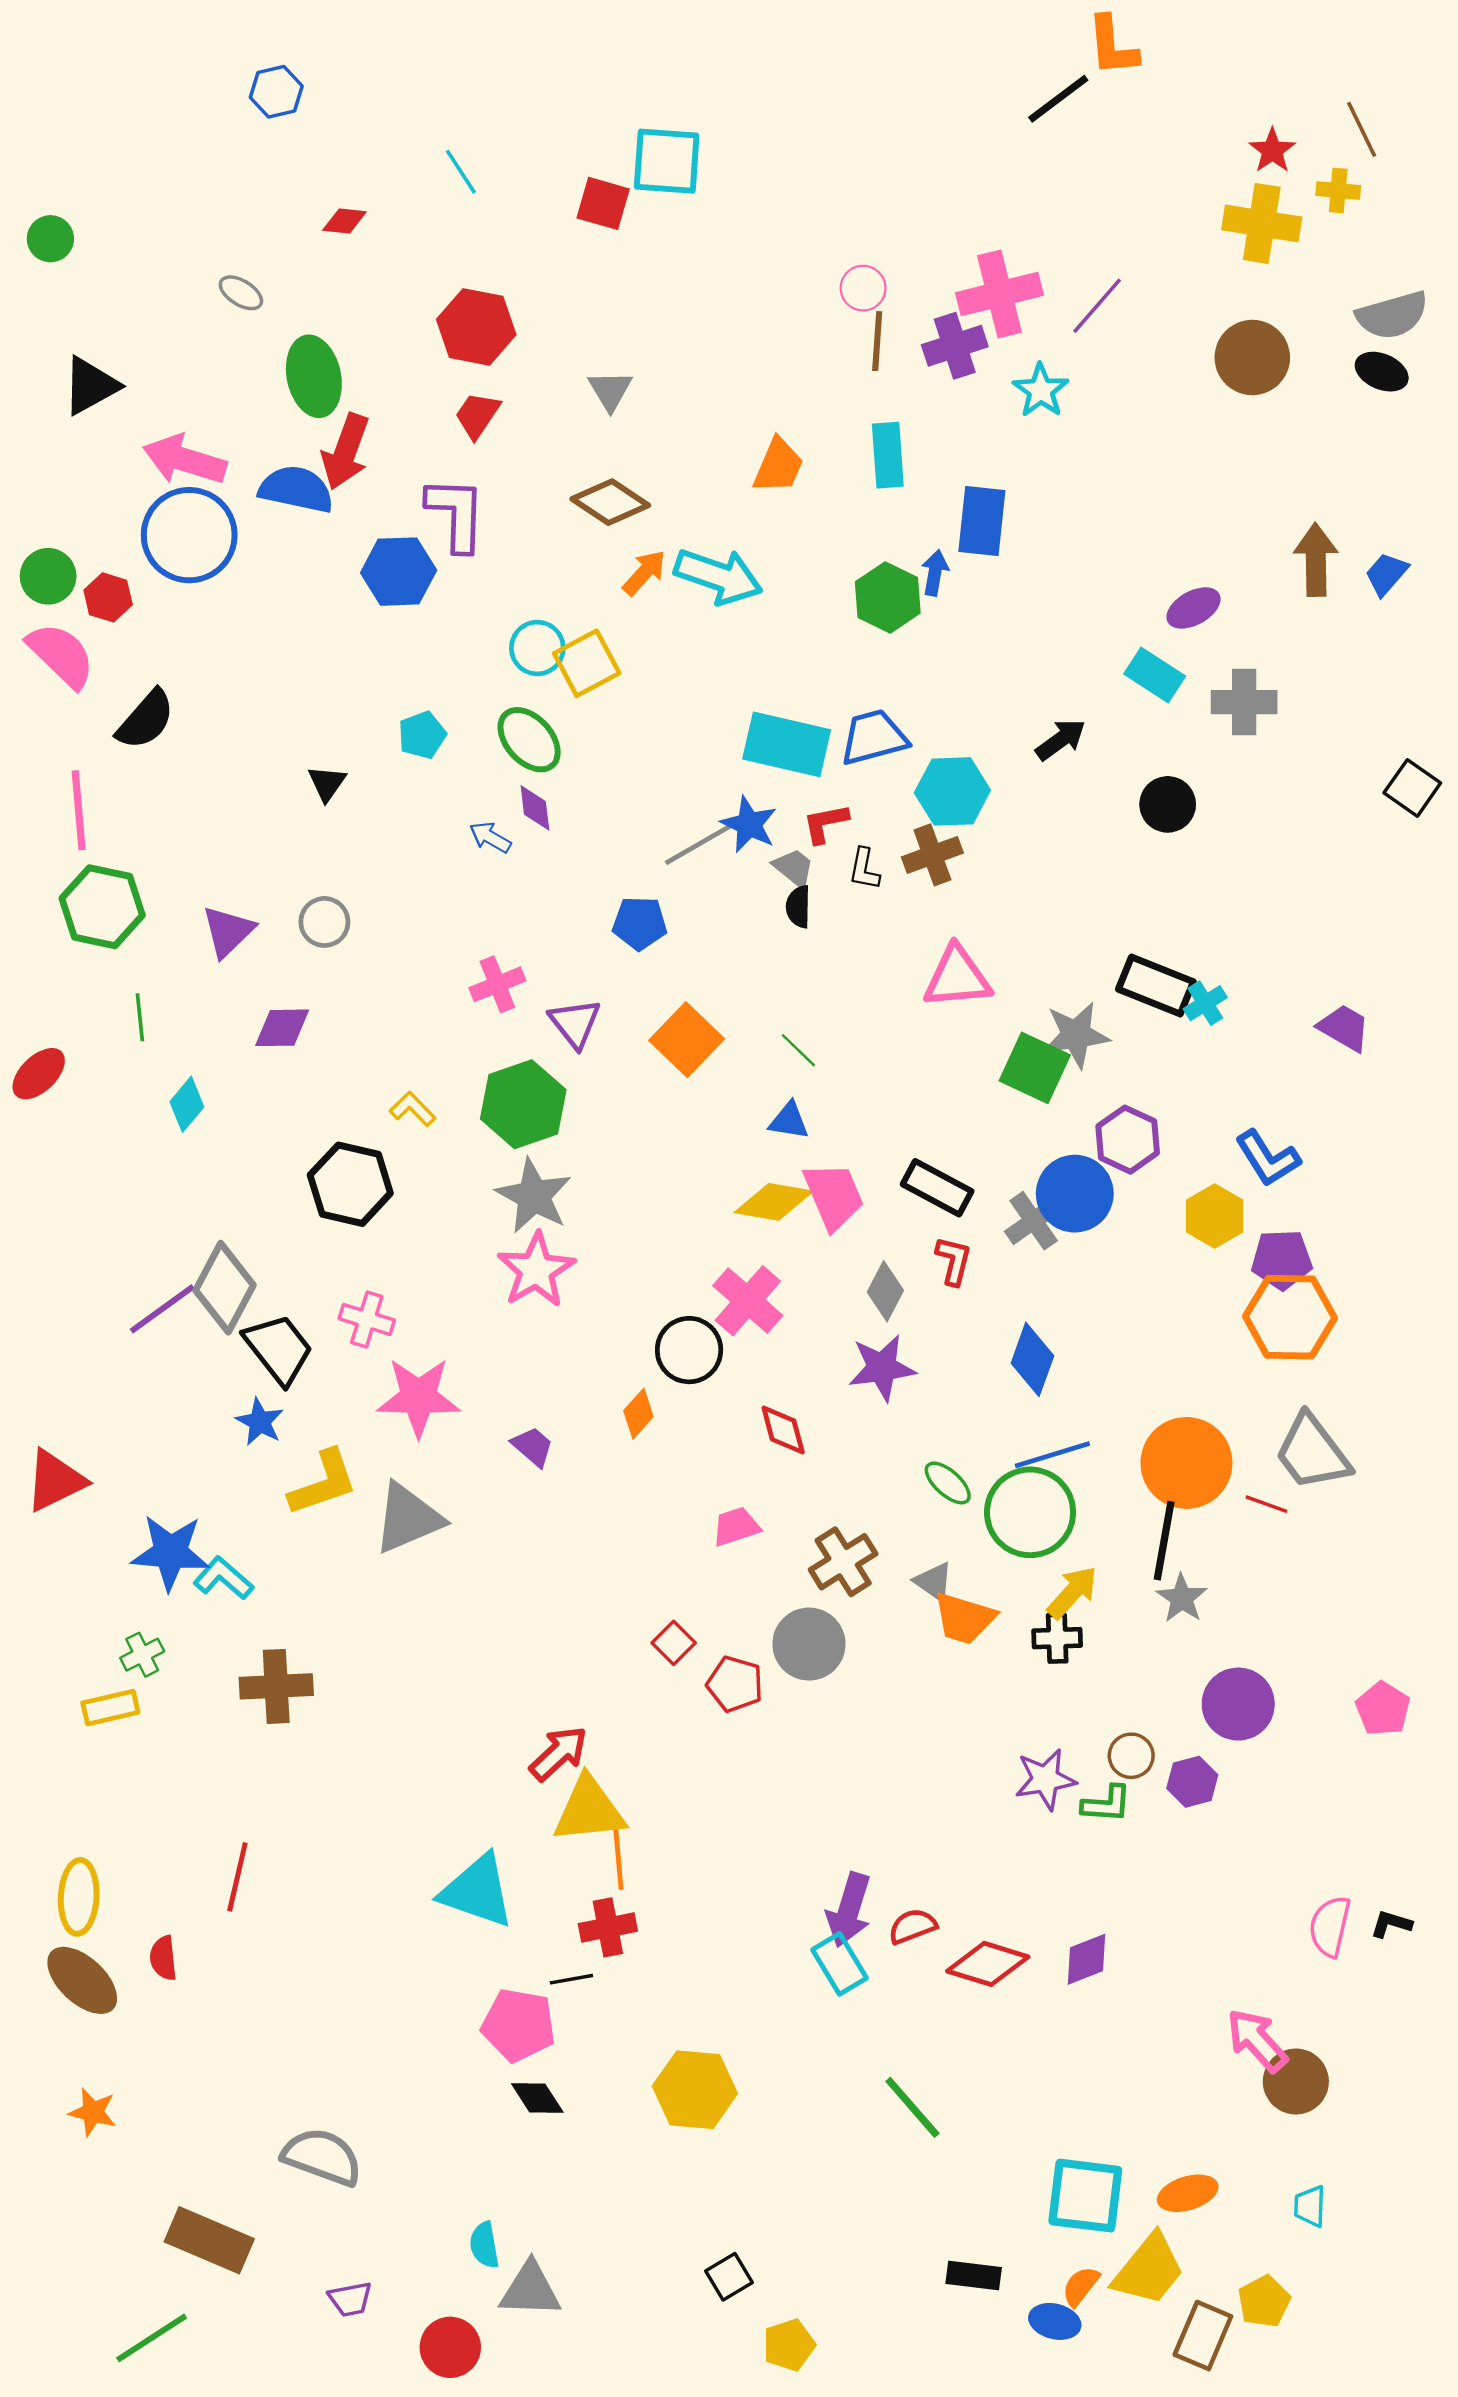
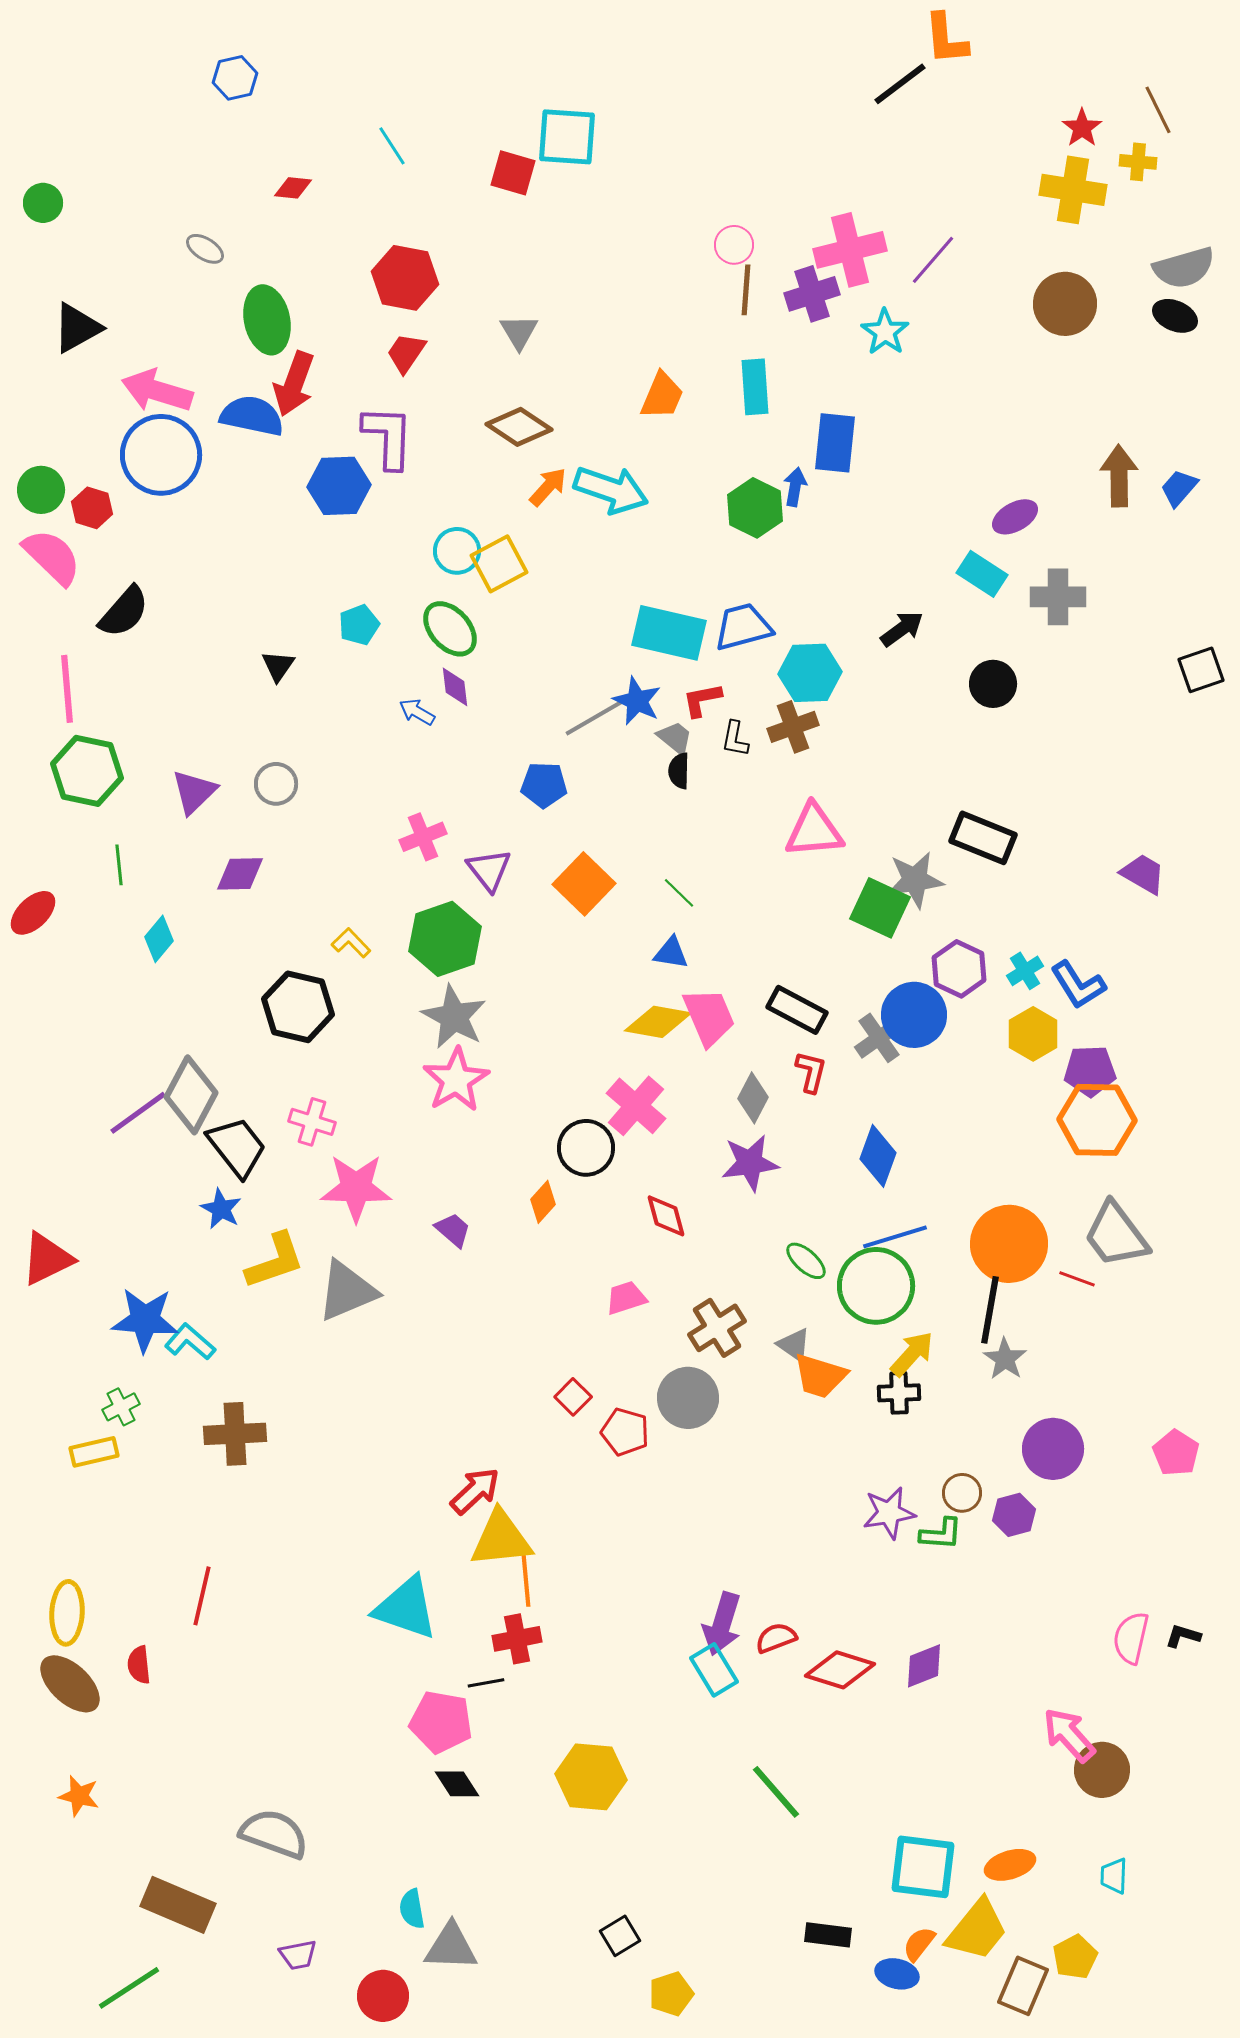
black square: (1412, 788) -> (1201, 670), turned 36
cyan cross: (1205, 1003) -> (1025, 971), moved

